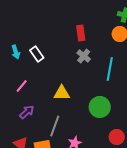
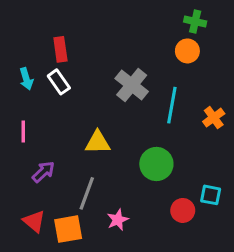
red rectangle: (81, 33) -> (60, 49), moved
gray cross: (84, 56) -> (132, 85), size x1.5
pink line: (22, 86) -> (23, 131), moved, turned -40

